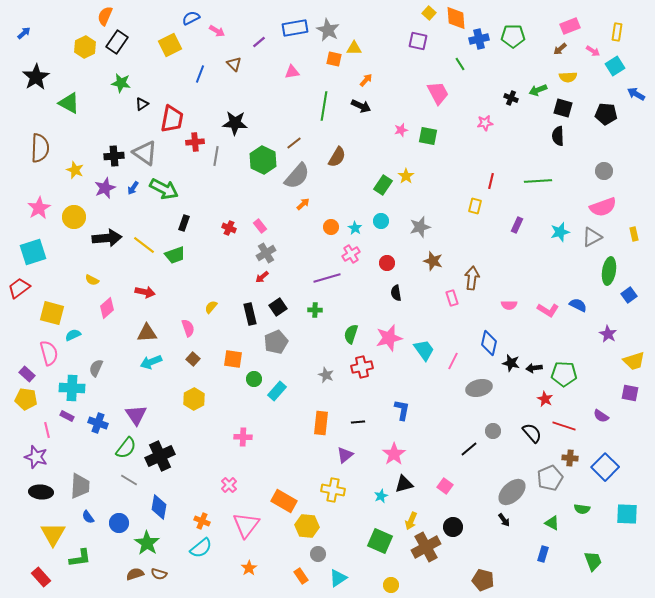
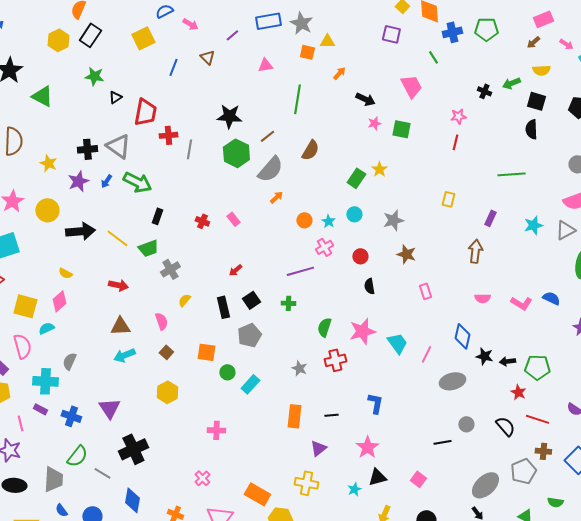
black arrow: (361, 106) -> (365, 99), moved
black star: (235, 123) -> (229, 116), moved
red line: (491, 181) -> (455, 142), moved
gray cross: (266, 253) -> (170, 269), moved
brown arrow: (472, 278) -> (475, 251), moved
pink diamond: (107, 308) -> (59, 301), moved
green semicircle: (126, 448) -> (77, 456), moved
black line: (469, 449) -> (442, 442), turned 30

